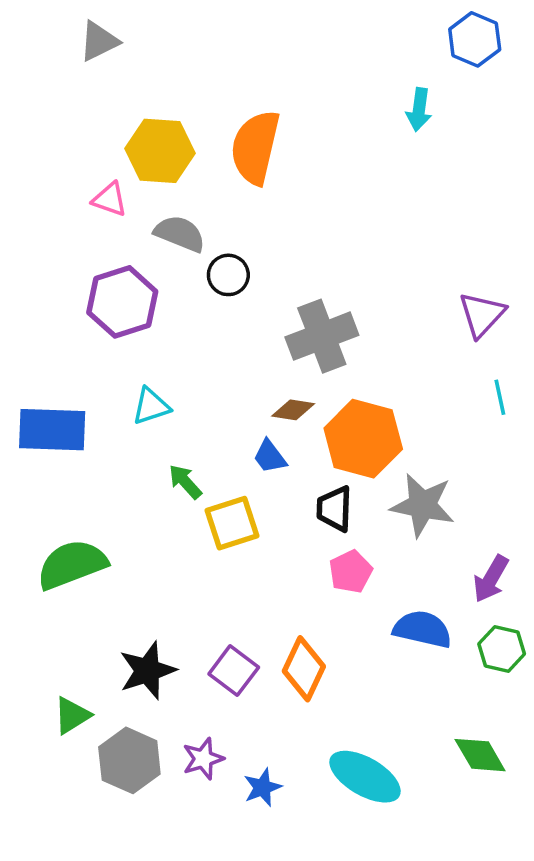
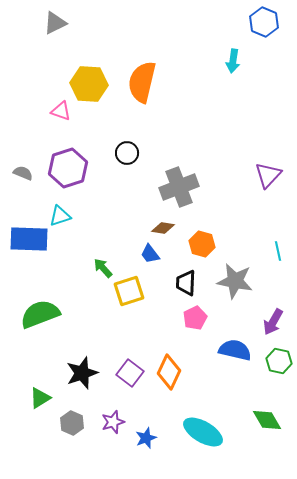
gray semicircle: (180, 234) -> (23, 173), moved, size x0.7
cyan line: (500, 397) -> (278, 251), moved
cyan triangle: (151, 406) -> (60, 216), moved
orange hexagon: (363, 439) -> (202, 244), size x0.6
gray hexagon: (129, 760) -> (72, 423), size x0.7

